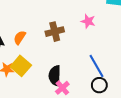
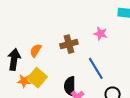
blue line: (96, 66) -> (96, 68), moved

